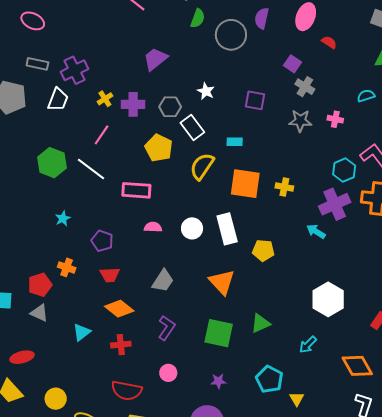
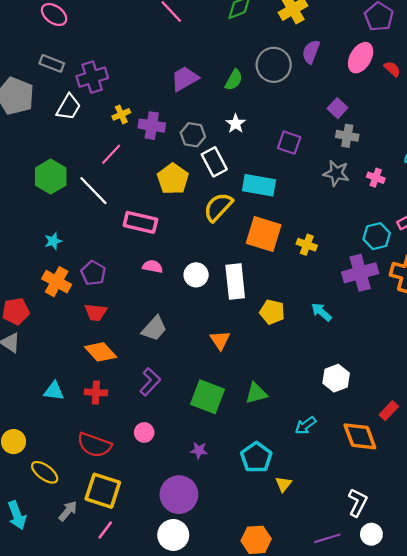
green semicircle: (198, 18) -> (234, 80), moved
red semicircle: (329, 42) -> (392, 69), moved
gray cross: (305, 87) -> (347, 136), turned -30
cyan rectangle: (235, 142) -> (259, 185), size x1.8
cyan arrow: (316, 232) -> (321, 312), moved
orange cross: (67, 267) -> (57, 282), moved, size x1.4
orange triangle: (222, 282) -> (220, 340), size x0.7
white hexagon: (328, 299) -> (336, 378), size x0.7
cyan triangle: (82, 332) -> (54, 391), moved, turned 36
orange diamond: (357, 366) -> (360, 436), moved

